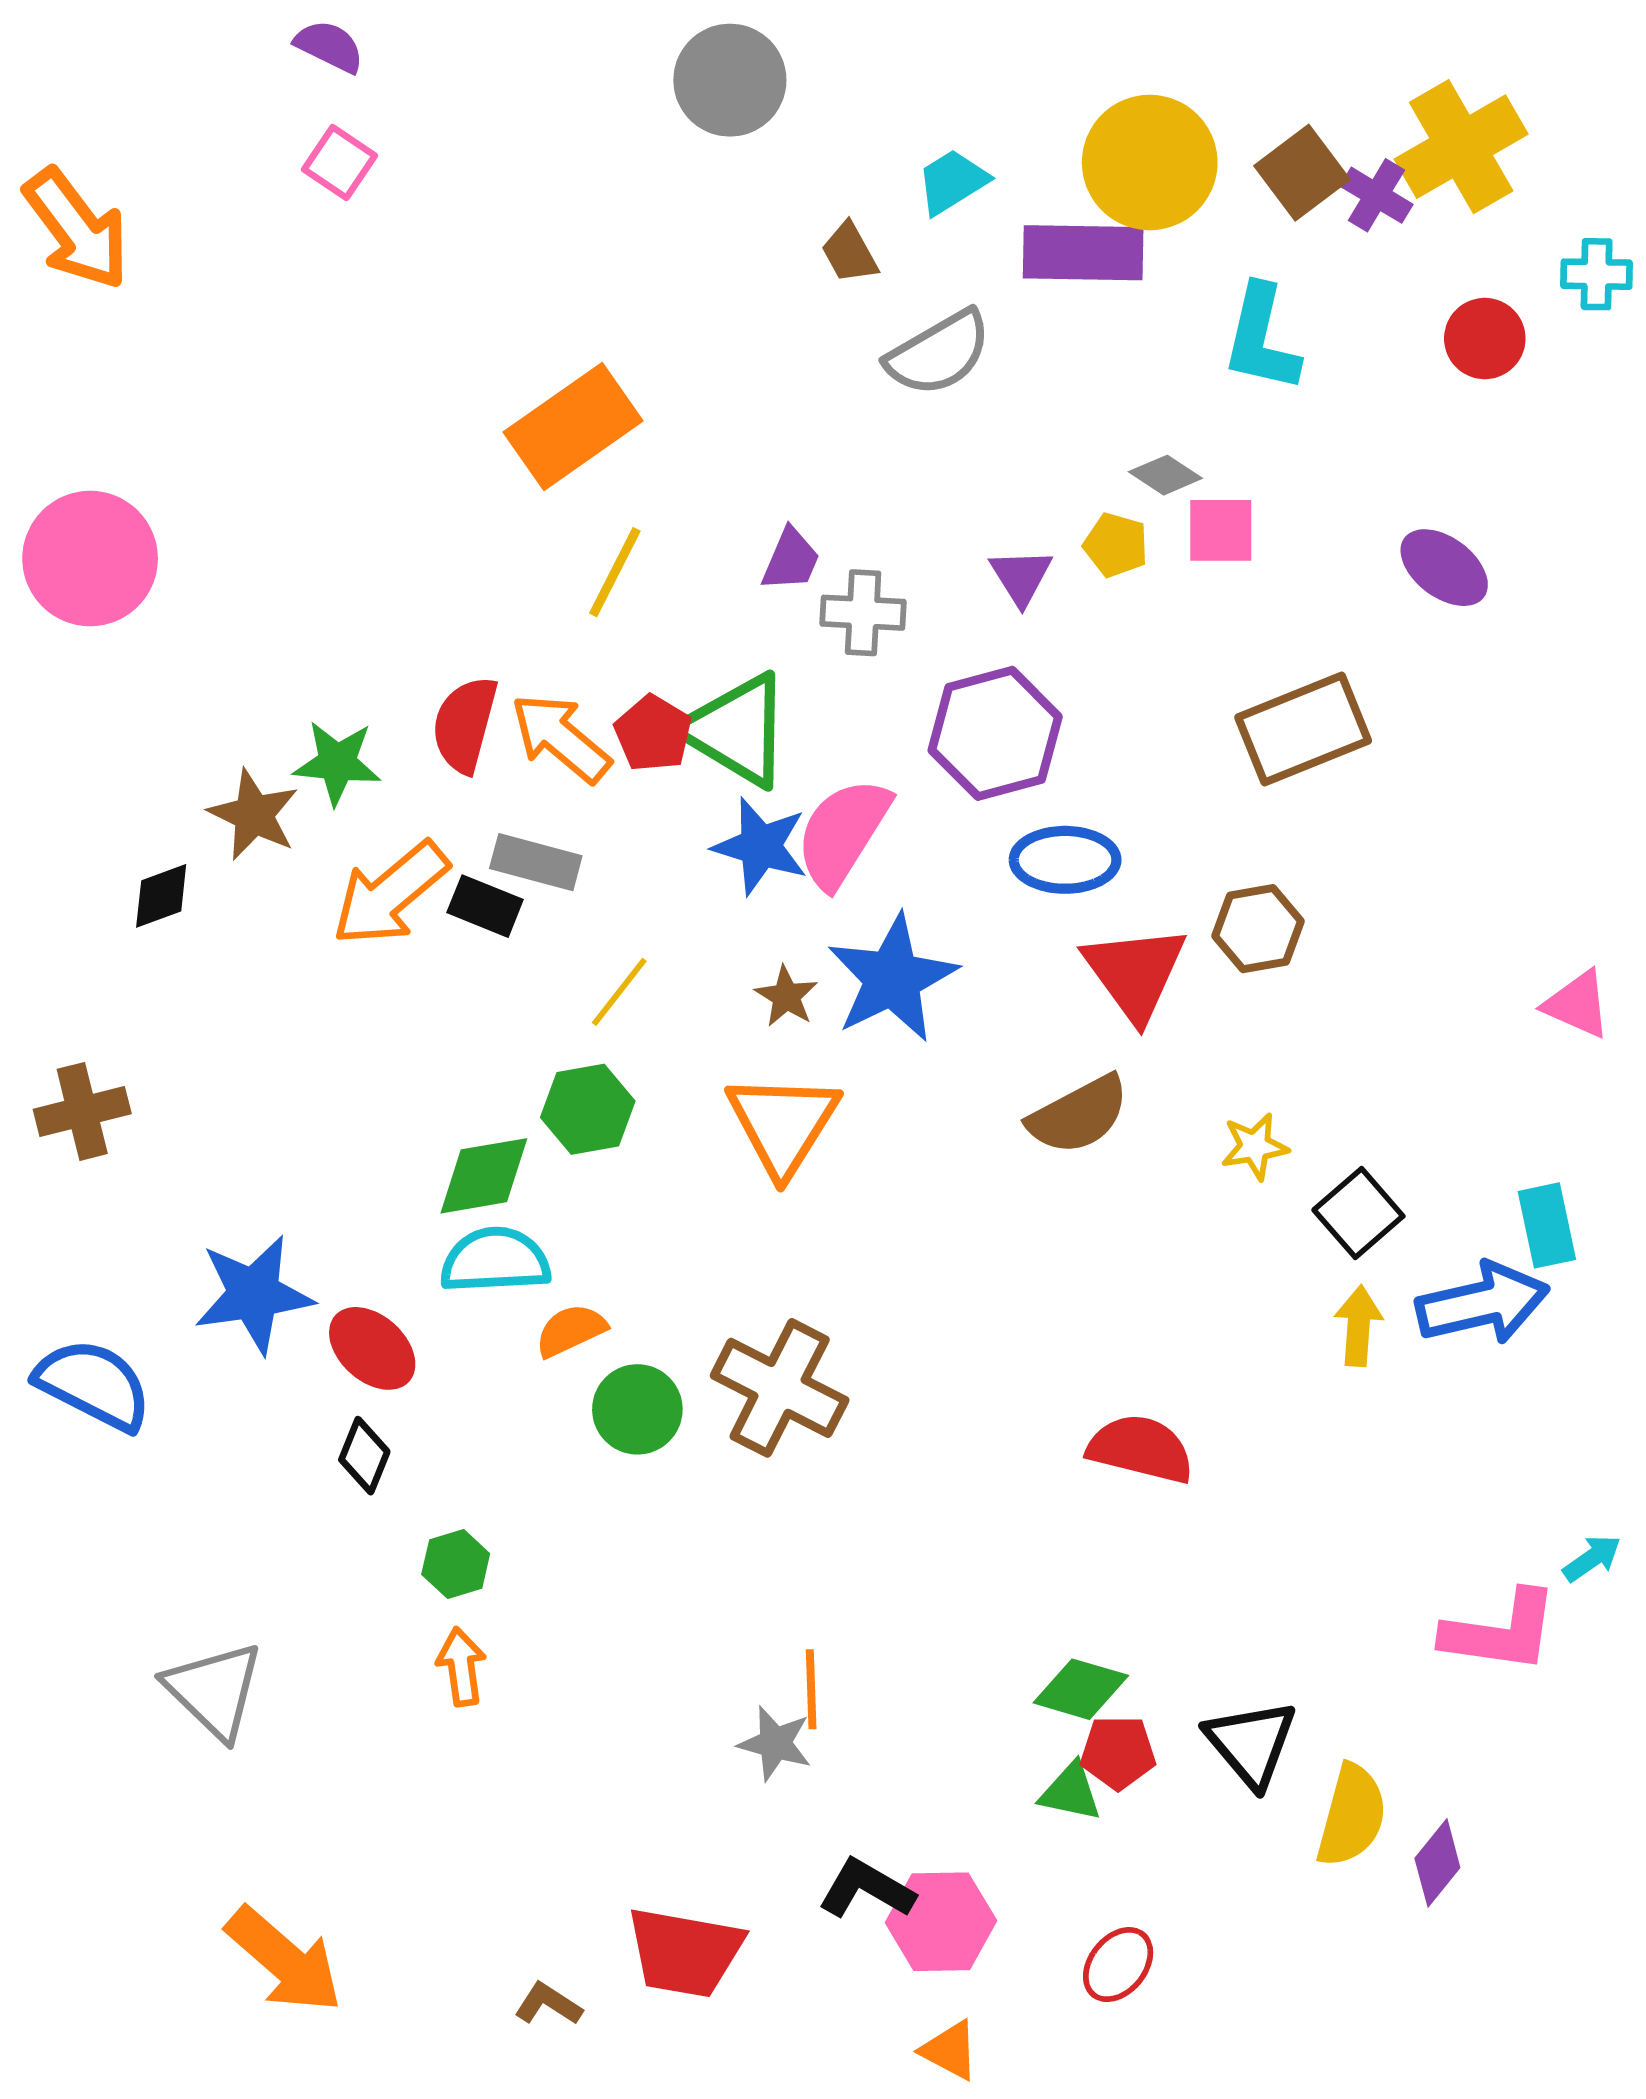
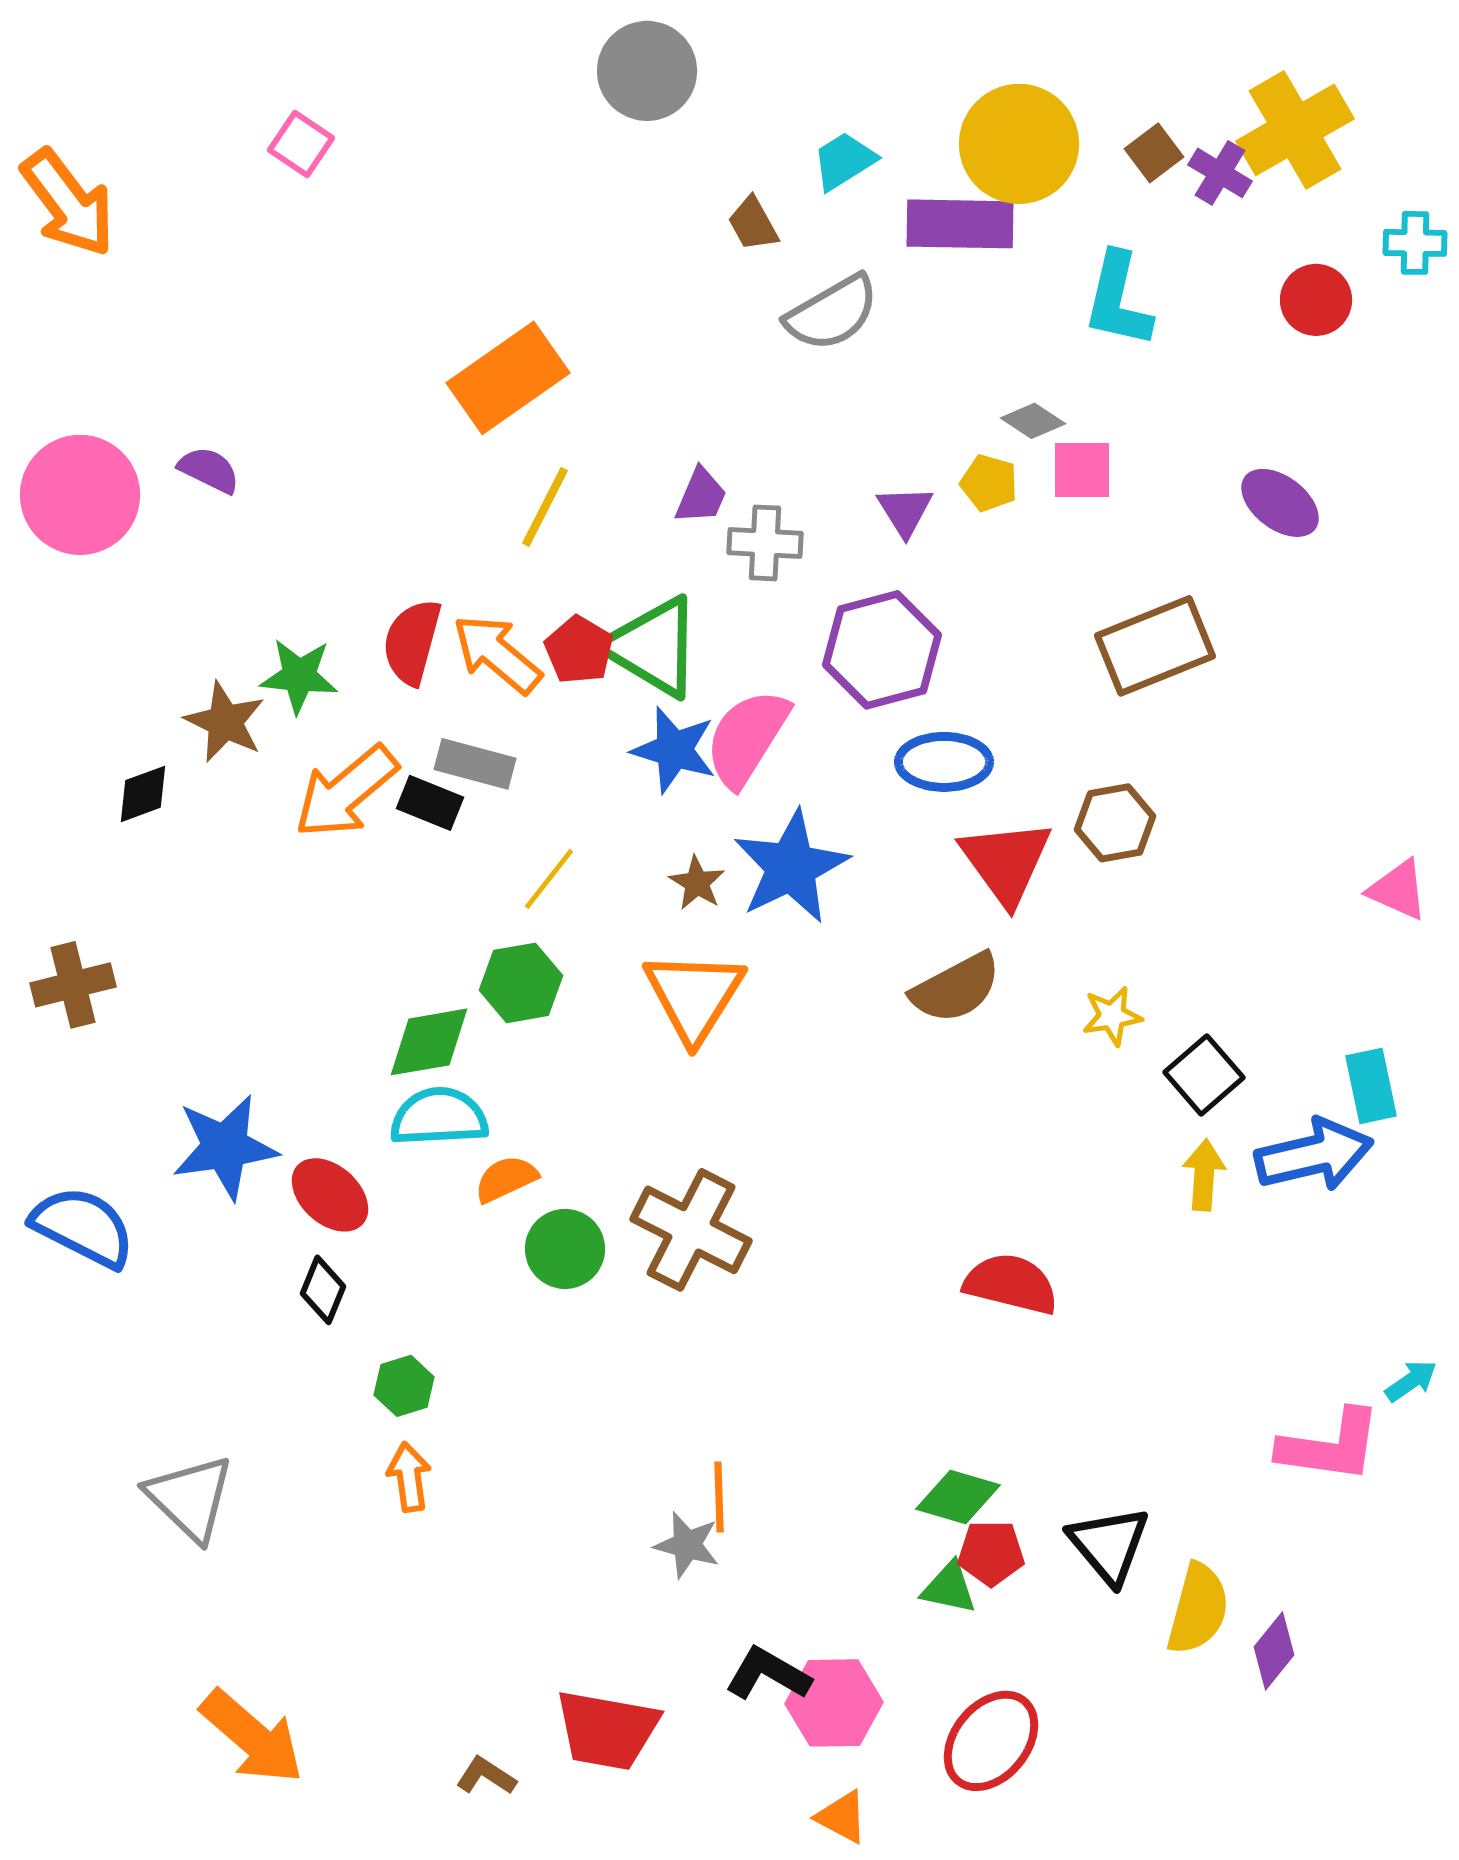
purple semicircle: (329, 46) -> (209, 470), moved
brown square: (1302, 173) -> (1154, 153), size x0.7
red ellipse: (1118, 1965) -> (991, 1741), size x1.5

